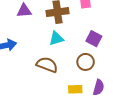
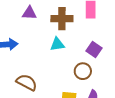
brown semicircle: (47, 65) -> (27, 82), moved

